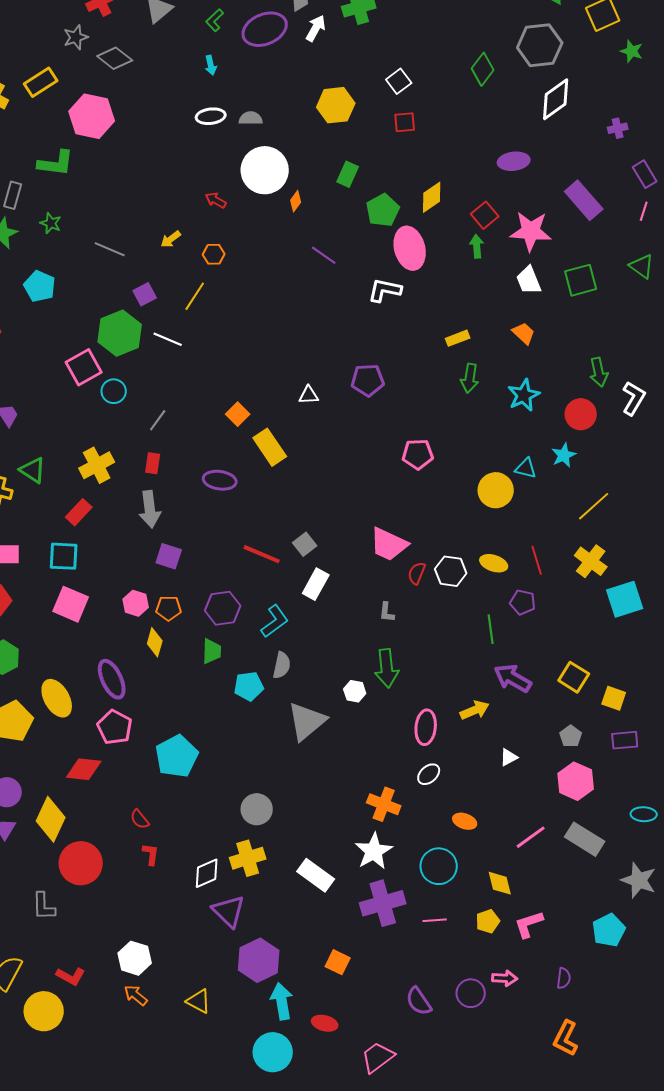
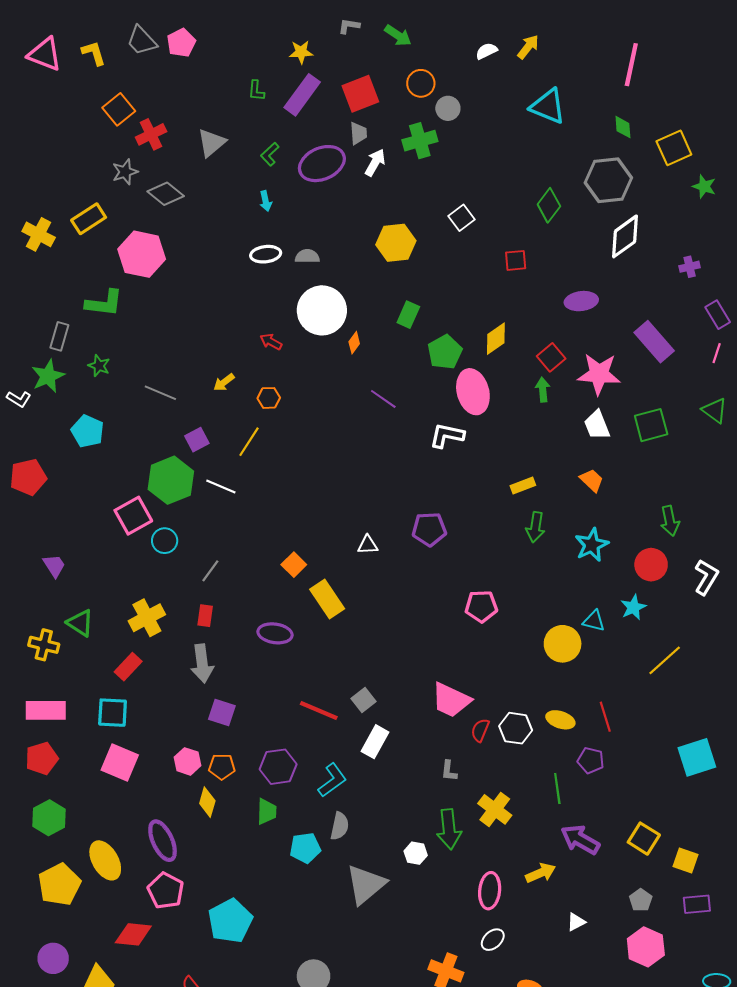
red square: (405, 122) -> (516, 260), moved
white L-shape: (634, 398) -> (706, 577), moved
yellow cross: (591, 561) -> (495, 809), moved

